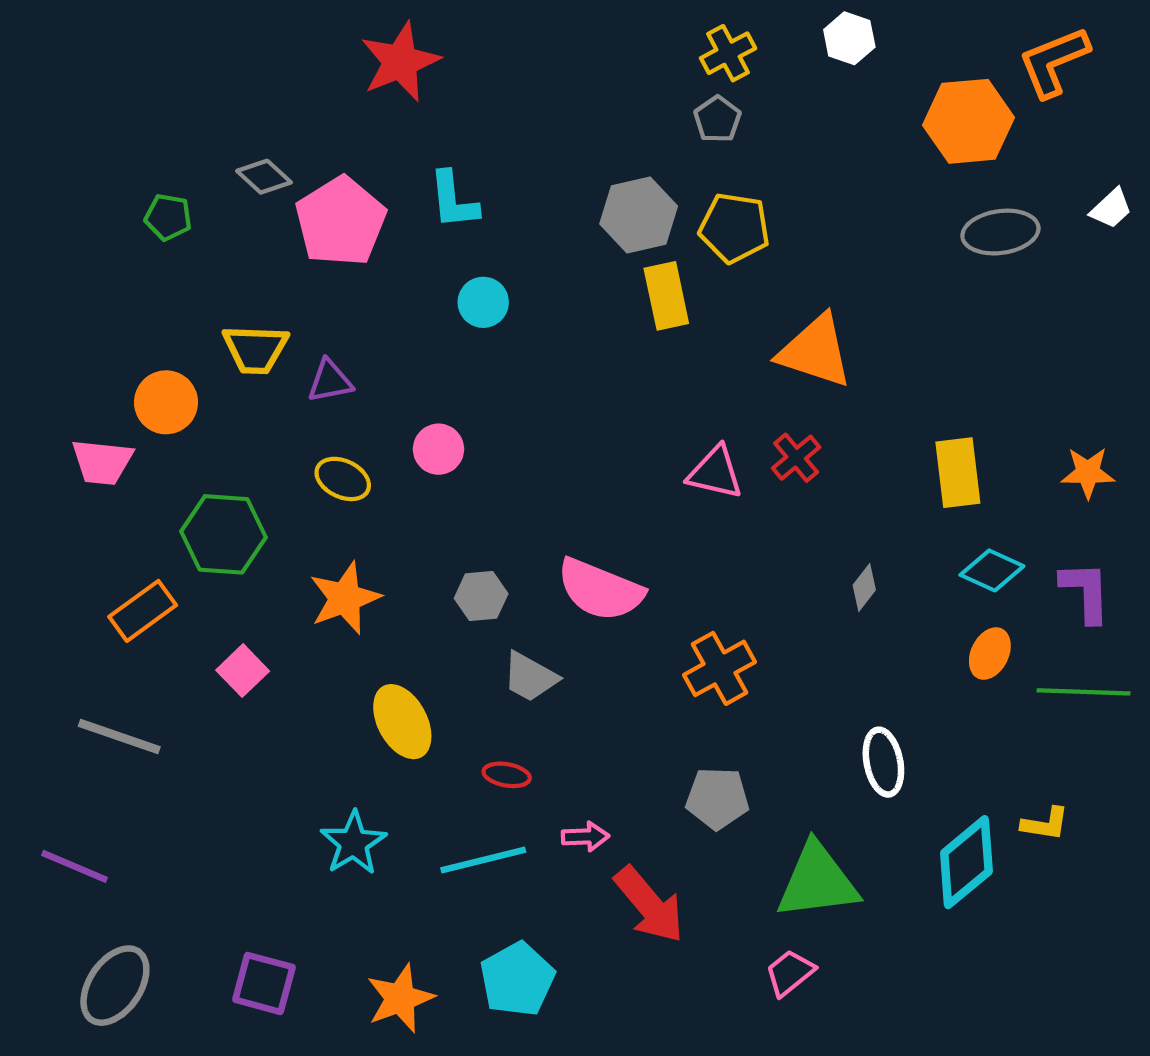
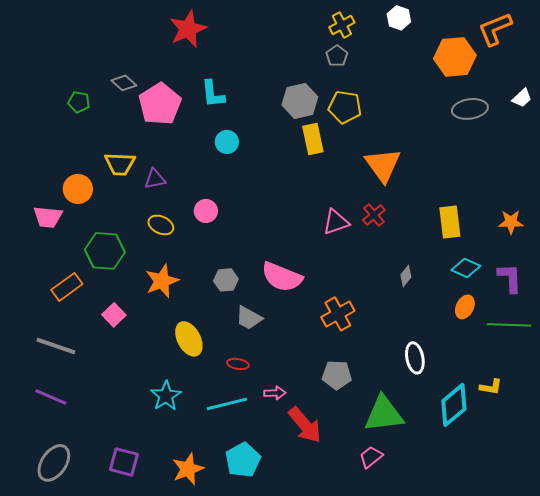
orange triangle: (815, 351) -> (383, 165), turned 36
pink triangle: (715, 473) -> (336, 222), turned -32
purple line: (75, 866) -> (51, 397), moved

